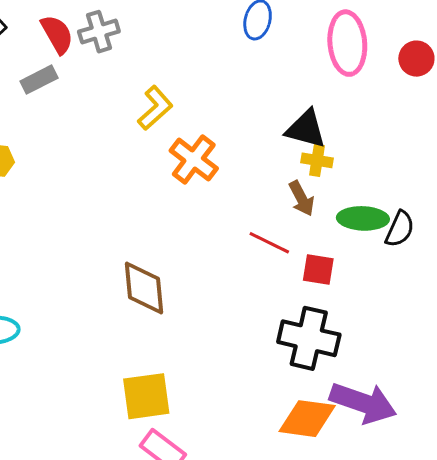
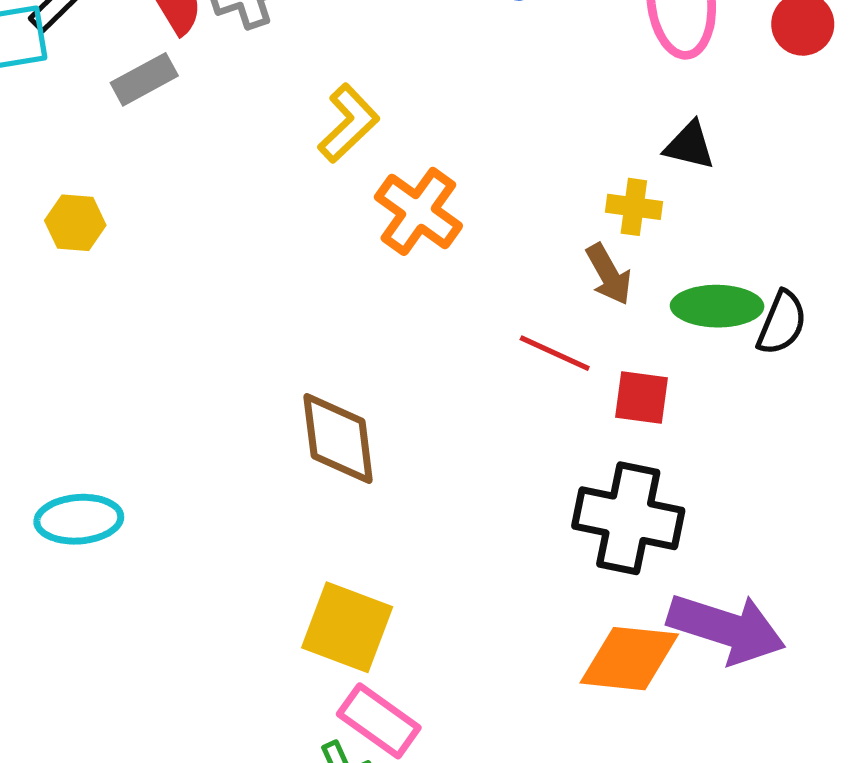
black triangle: (306, 129) -> (690, 145), moved, size x0.7
yellow square: (146, 396) -> (347, 627), turned 30

